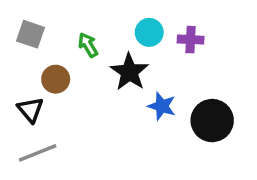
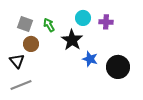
gray square: (30, 34) -> (25, 24), moved

